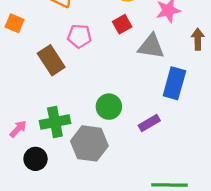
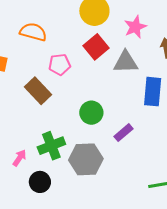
red square: (122, 24) -> (96, 47), size x1.4
green circle: (109, 107) -> (91, 113), moved
purple rectangle: (149, 123) -> (123, 133), moved

